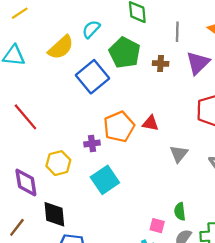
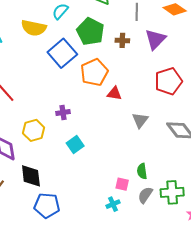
yellow semicircle: (61, 47) -> (34, 28), turned 55
orange pentagon: (119, 127) -> (94, 72), moved
cyan square: (105, 180) -> (75, 144), size x0.7

